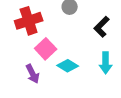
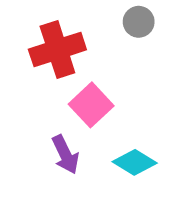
cyan diamond: (68, 66) -> (135, 162), moved

